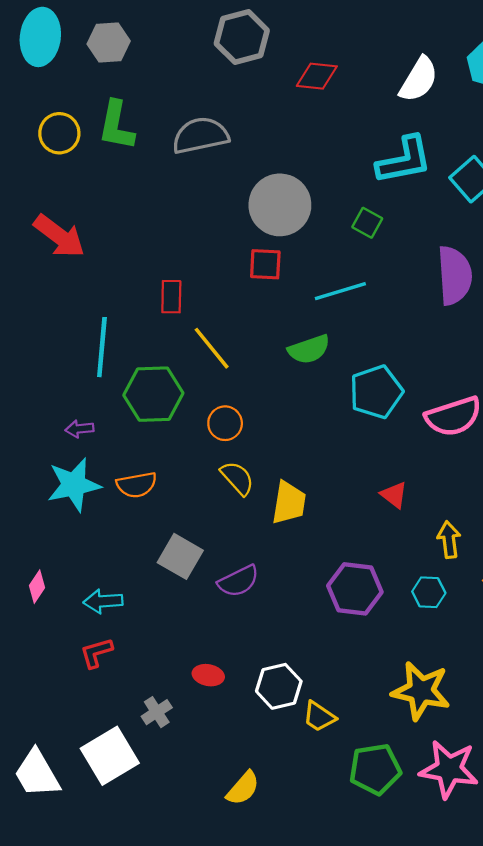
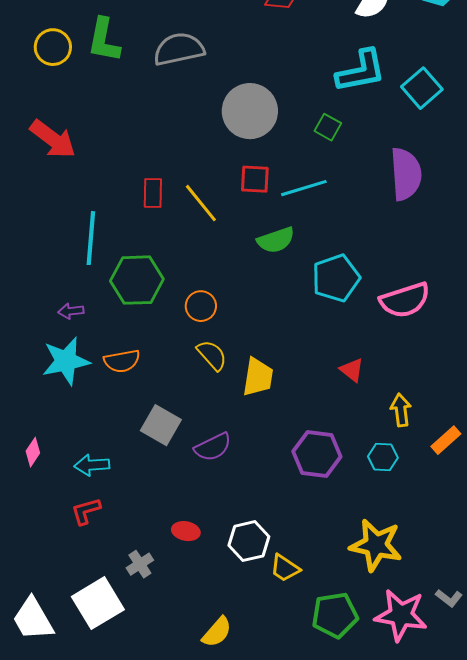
red square: (265, 264) -> (255, 179), moved
yellow line: (212, 348) -> (201, 203), moved

